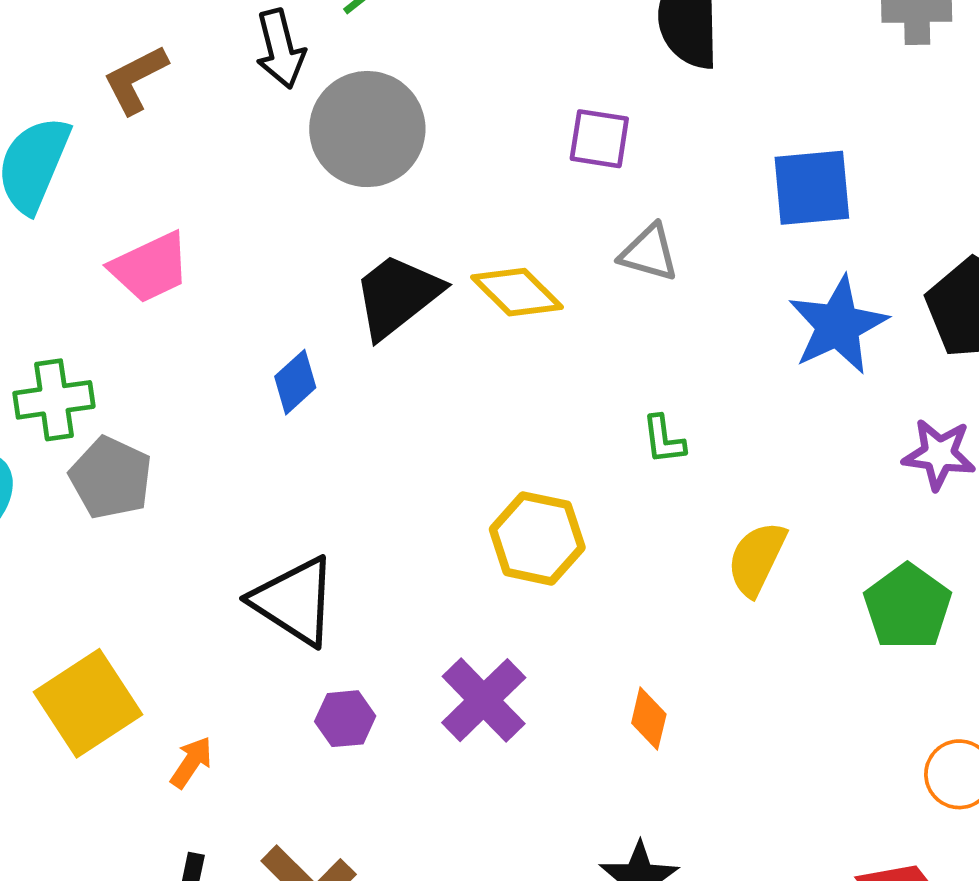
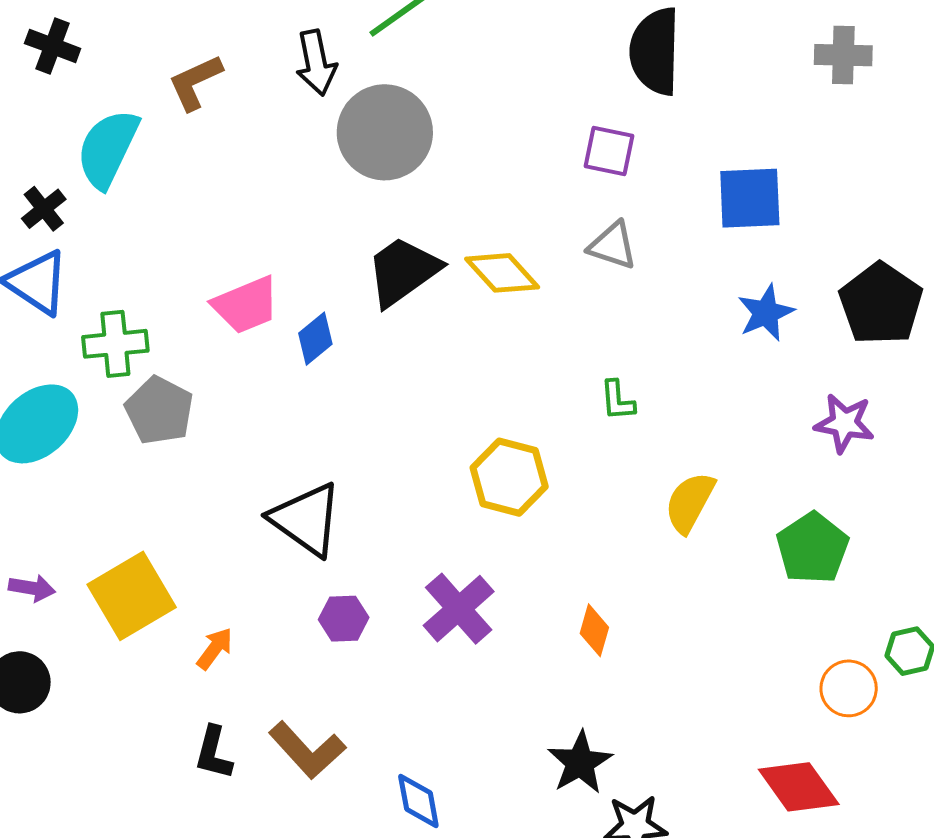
purple square: (599, 139) -> (609, 151), moved
pink trapezoid: (150, 267) -> (246, 305), moved
blue star: (838, 325) -> (766, 313), size x0.7

